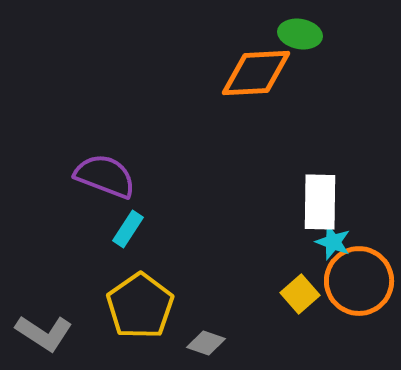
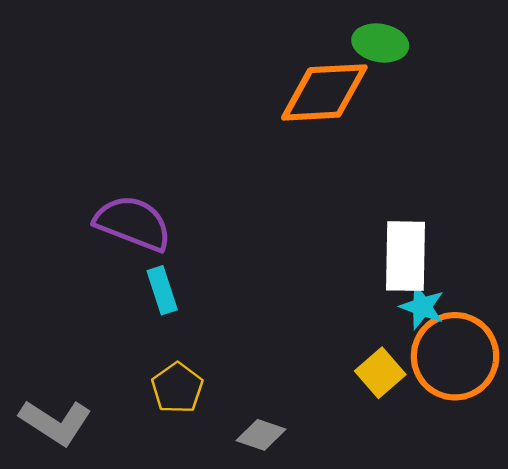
cyan rectangle: (128, 229) -> (162, 290), turned -51
yellow pentagon: (140, 306) -> (177, 388), size x0.6

